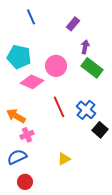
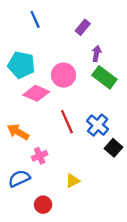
pink cross: (27, 135) -> (40, 156), moved
red circle: (25, 182) -> (43, 205), moved

